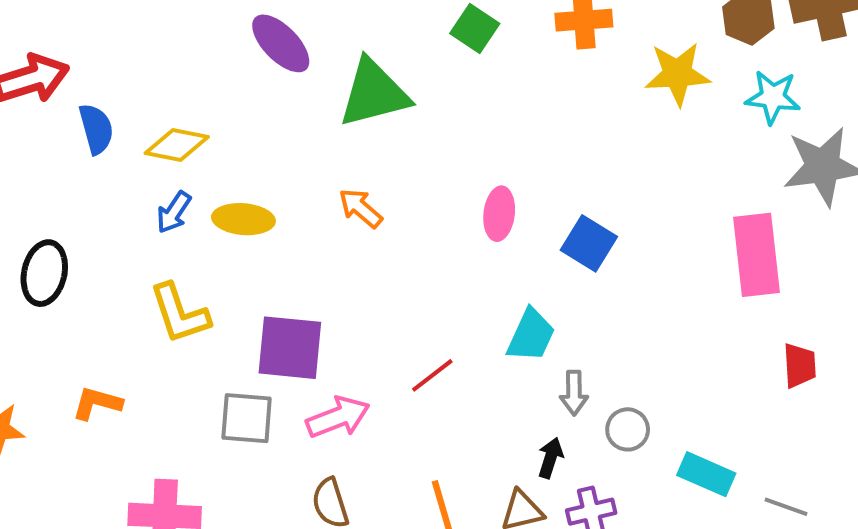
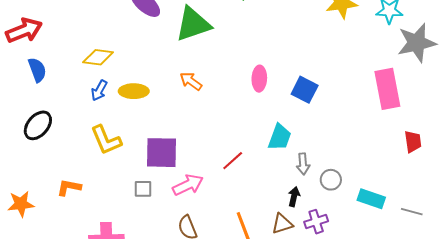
blue semicircle: (96, 129) -> (37, 70), moved
black ellipse: (44, 273) -> (38, 125), turned 32
gray square: (247, 418) -> (143, 189), size x0.7

